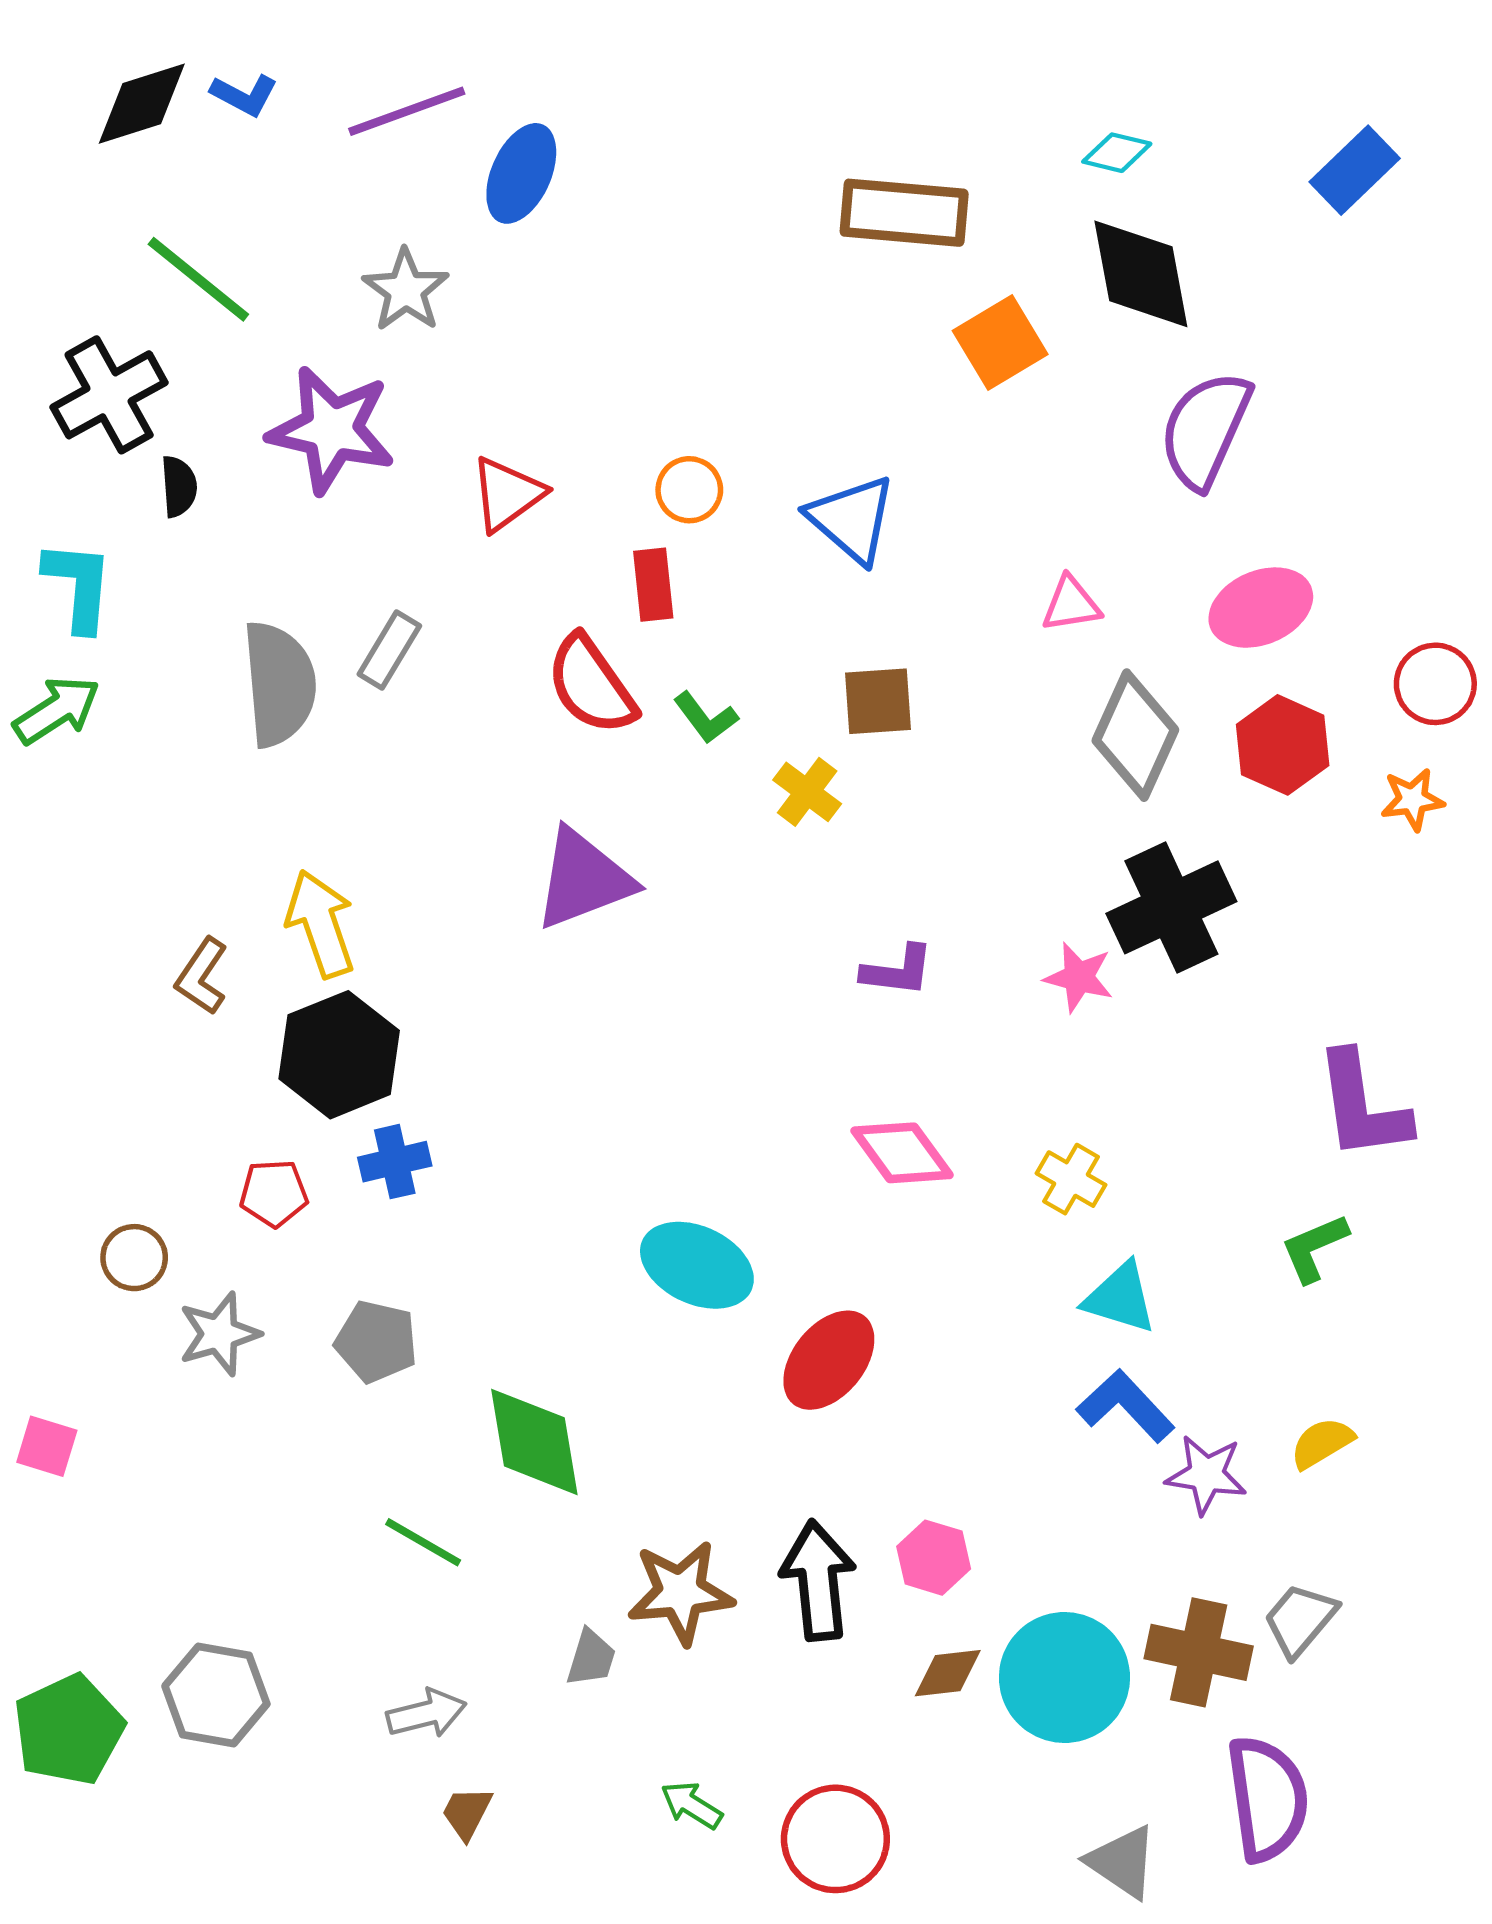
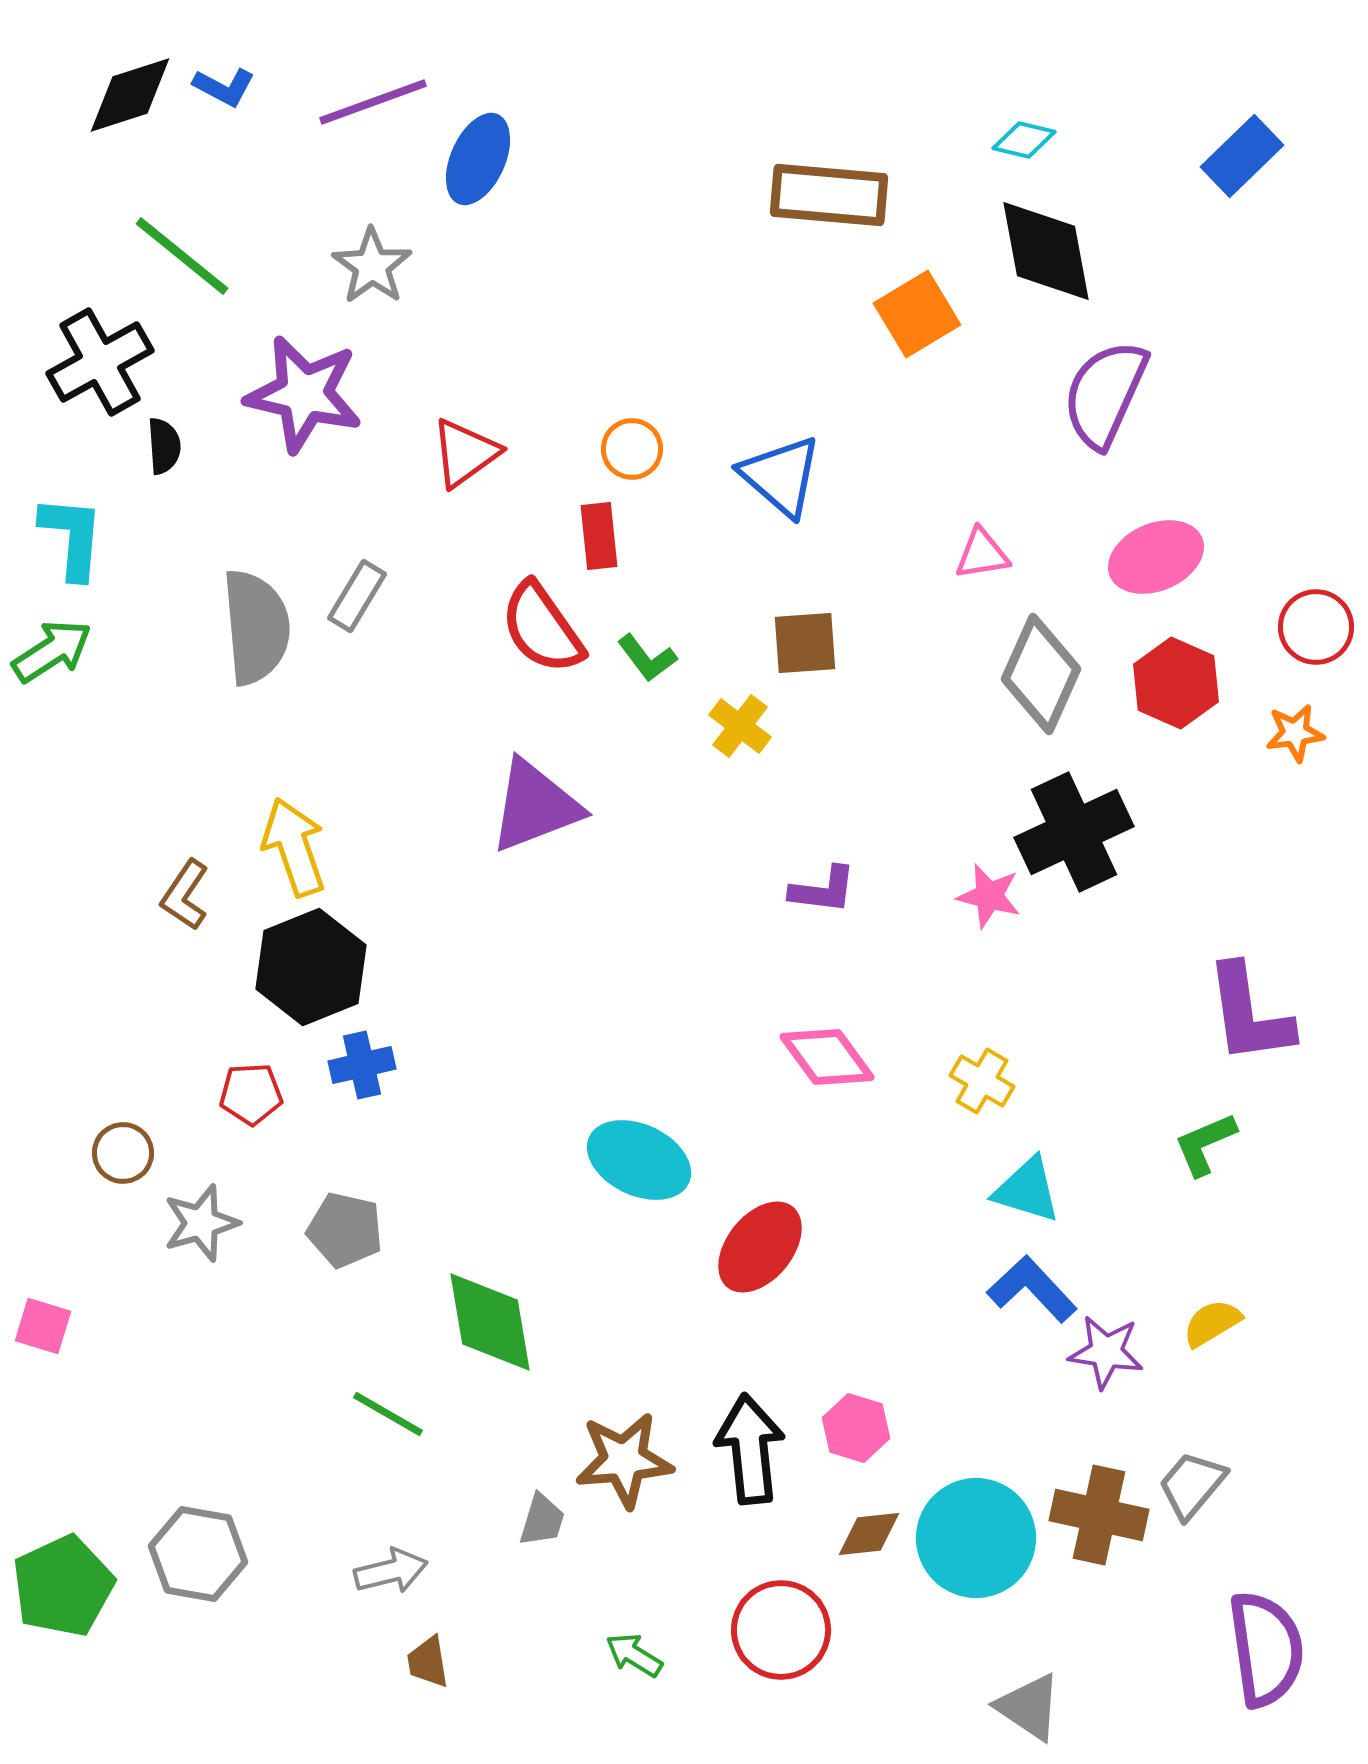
purple semicircle: (1267, 1799) -> (1266, 1649), moved
brown trapezoid: (467, 1813) -> (428, 1662), turned -36
red circle: (835, 1839) -> (781, 1630), moved

